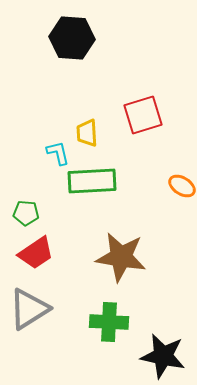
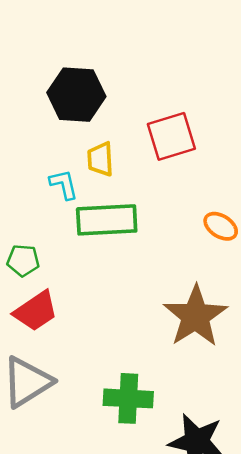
black hexagon: (72, 38) -> (76, 95), moved
brown star: (121, 257) -> (195, 316), moved, turned 30

